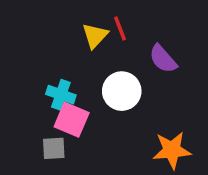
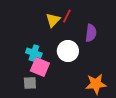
red line: (120, 28) -> (67, 16), turned 48
purple semicircle: (163, 59) -> (91, 33), turned -132

